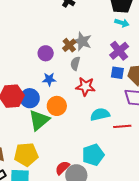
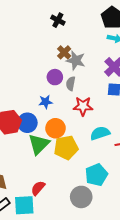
brown cross: (69, 45) -> (64, 52), moved
purple circle: (46, 53) -> (55, 77), moved
yellow pentagon: (26, 154) -> (66, 148), moved
red semicircle: (62, 168) -> (38, 188), moved

